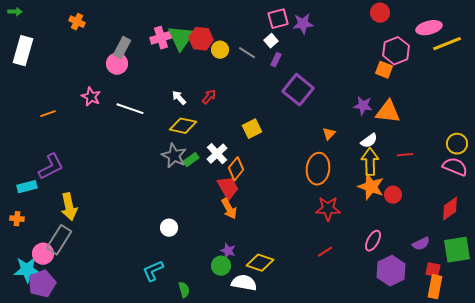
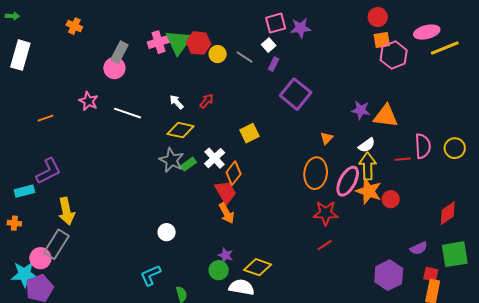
orange square: (384, 70) -> (382, 40), moved, turned -30
pink semicircle: (455, 167) -> (423, 146), moved, turned 65
pink ellipse: (373, 241) -> (348, 181), moved, size x1.4
red line: (325, 252) -> (325, 245), moved

